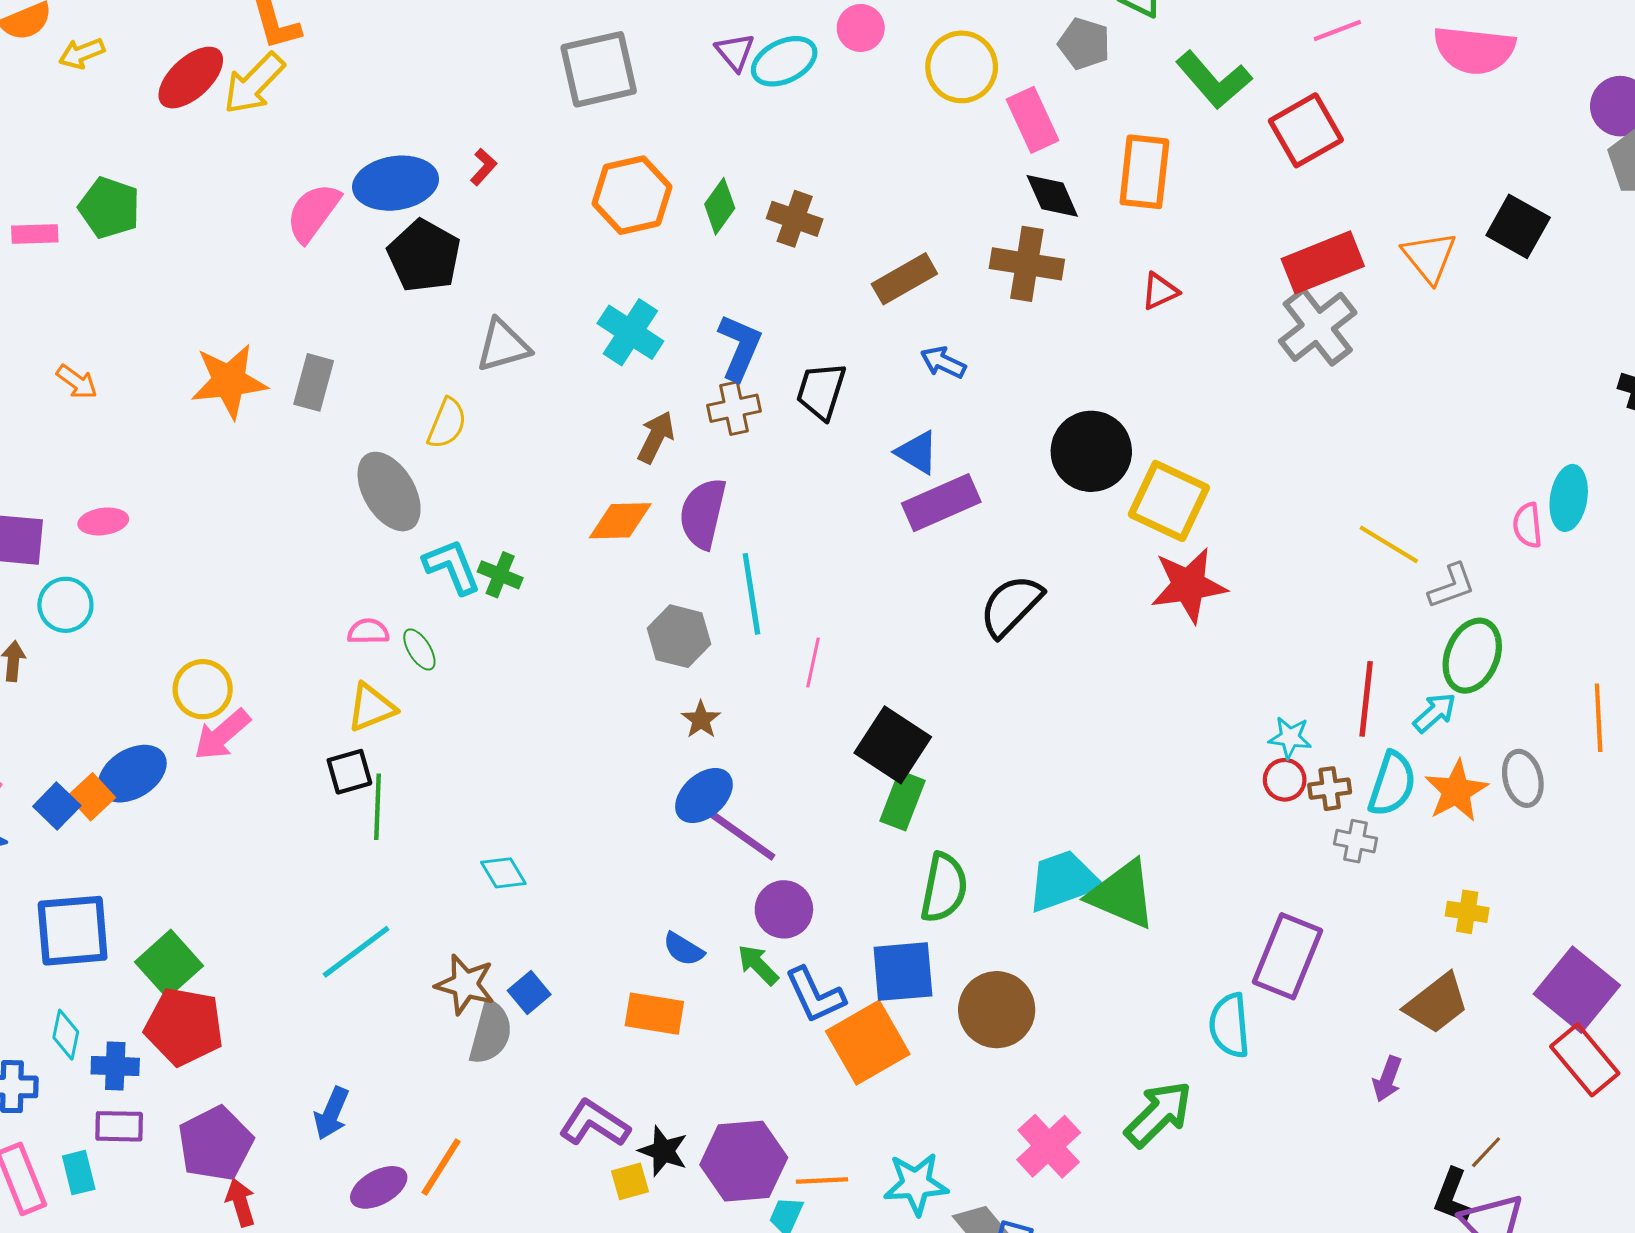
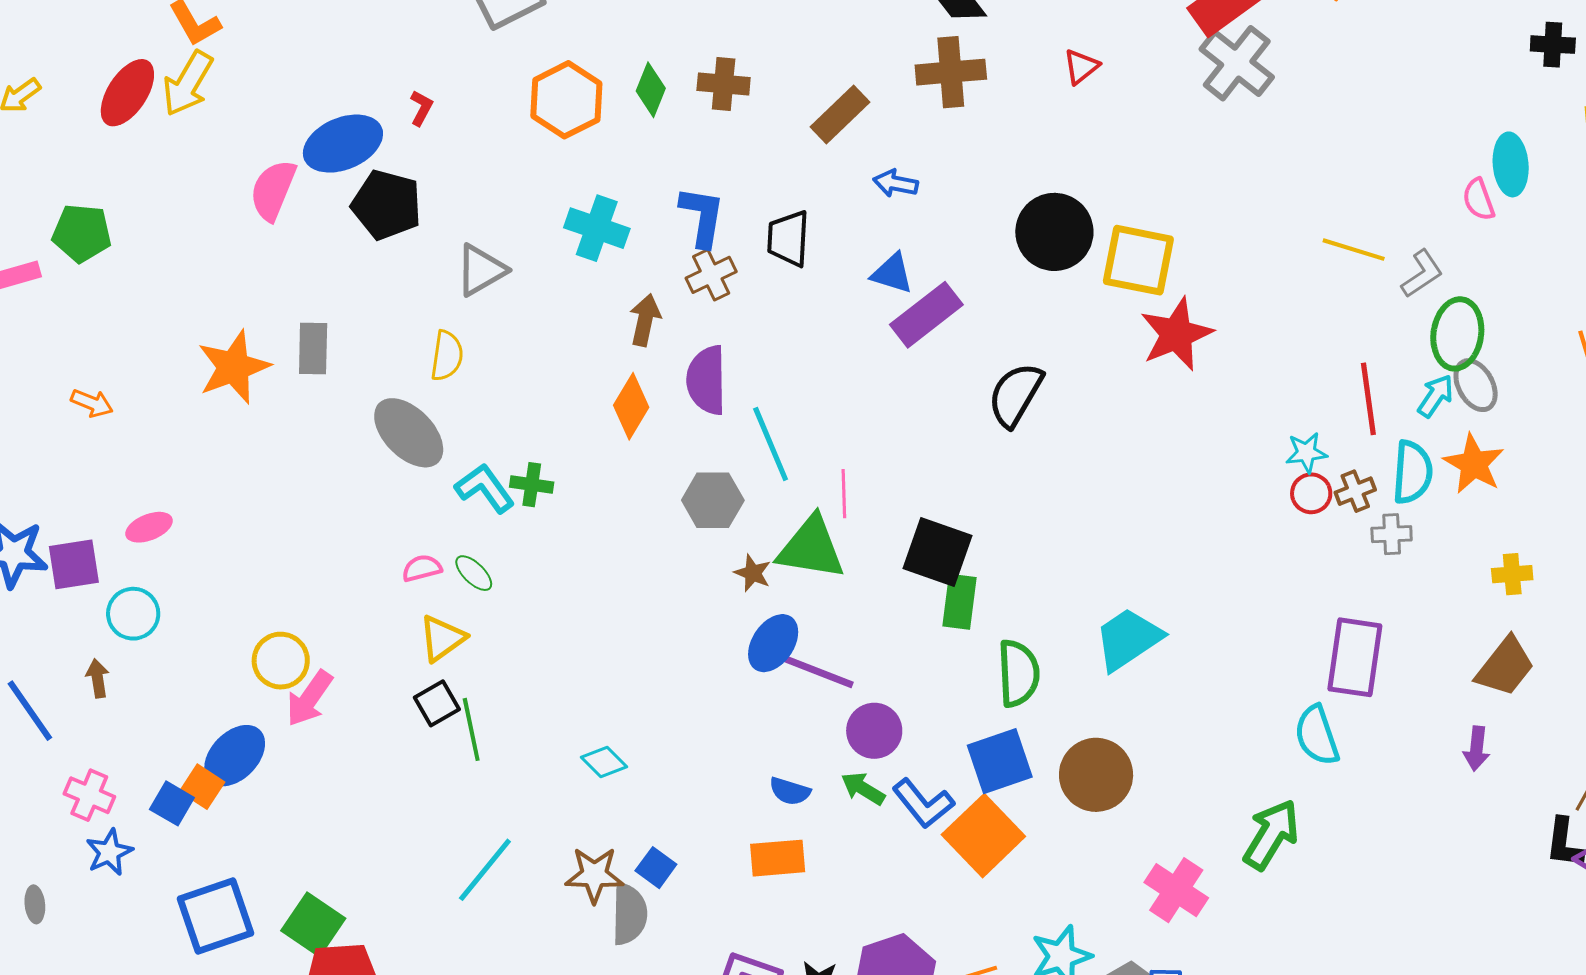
orange diamond: (620, 521) -> (631, 406), turned -44
gray ellipse: (1523, 778) -> (1476, 385), moved
green triangle: (1122, 894) -> (811, 548), moved

